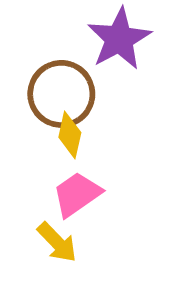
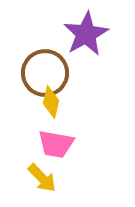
pink trapezoid: (77, 194) -> (56, 144), turned -135

